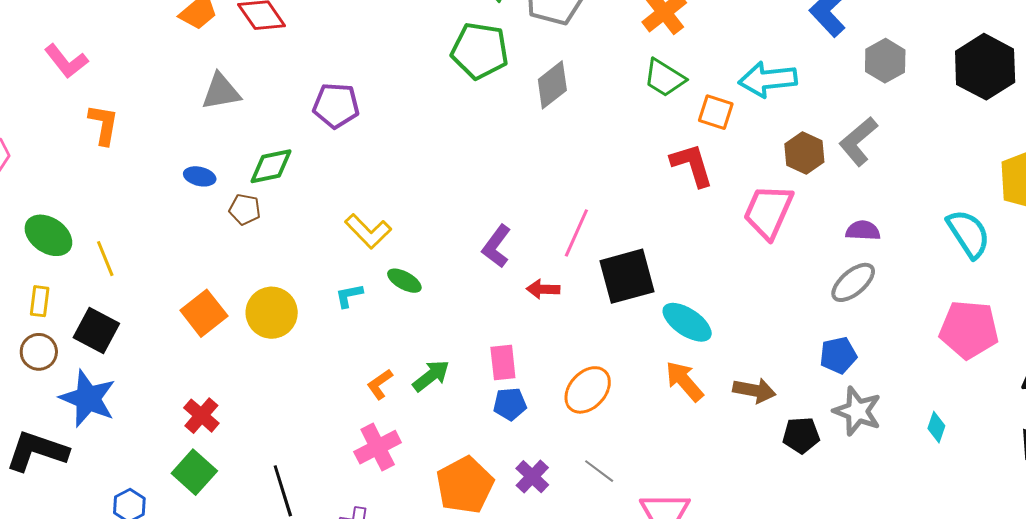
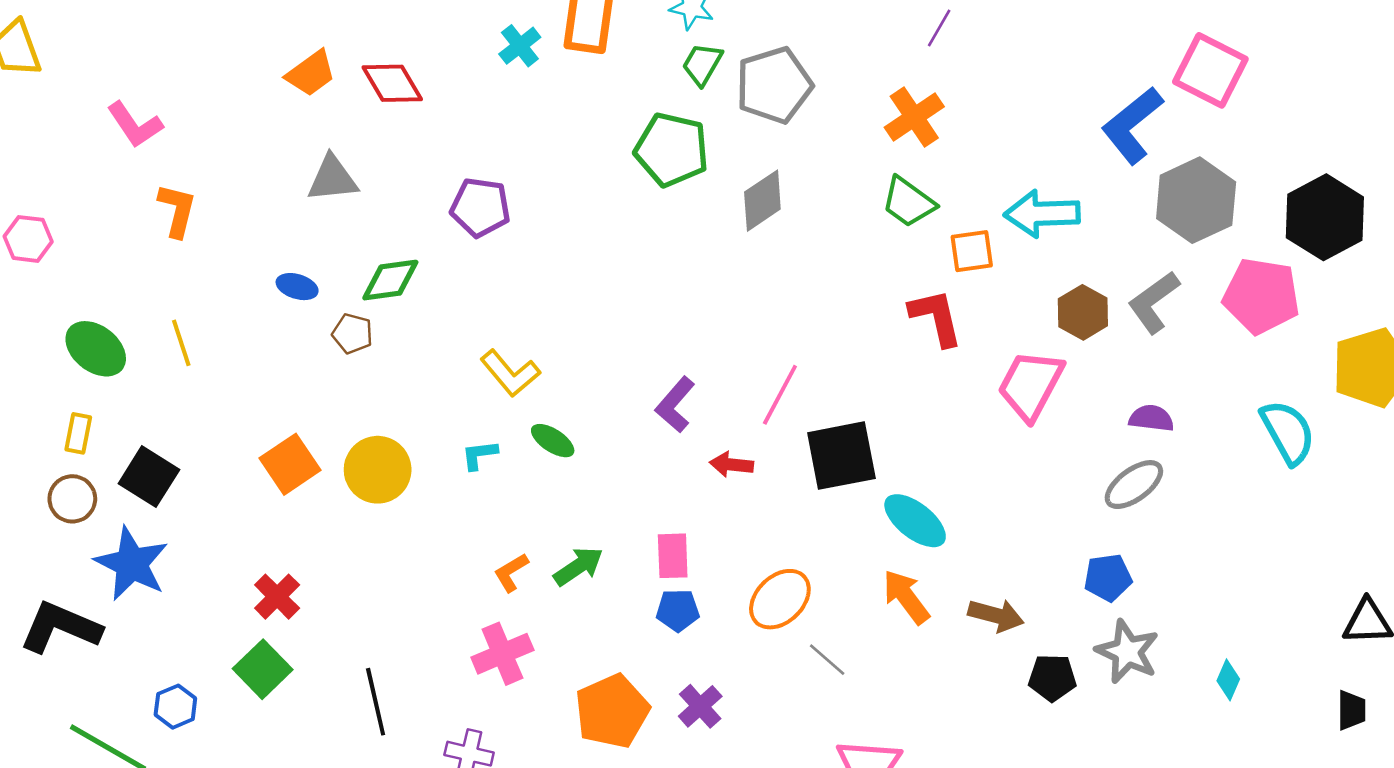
gray hexagon: (885, 61) -> (1196, 200), size x1.5
orange square: (716, 112) -> (972, 251), turned -30
yellow line: (105, 259) -> (181, 343), moved
pink pentagon: (969, 330) -> (1261, 296), moved
gray line: (599, 471) -> (827, 660), moved

